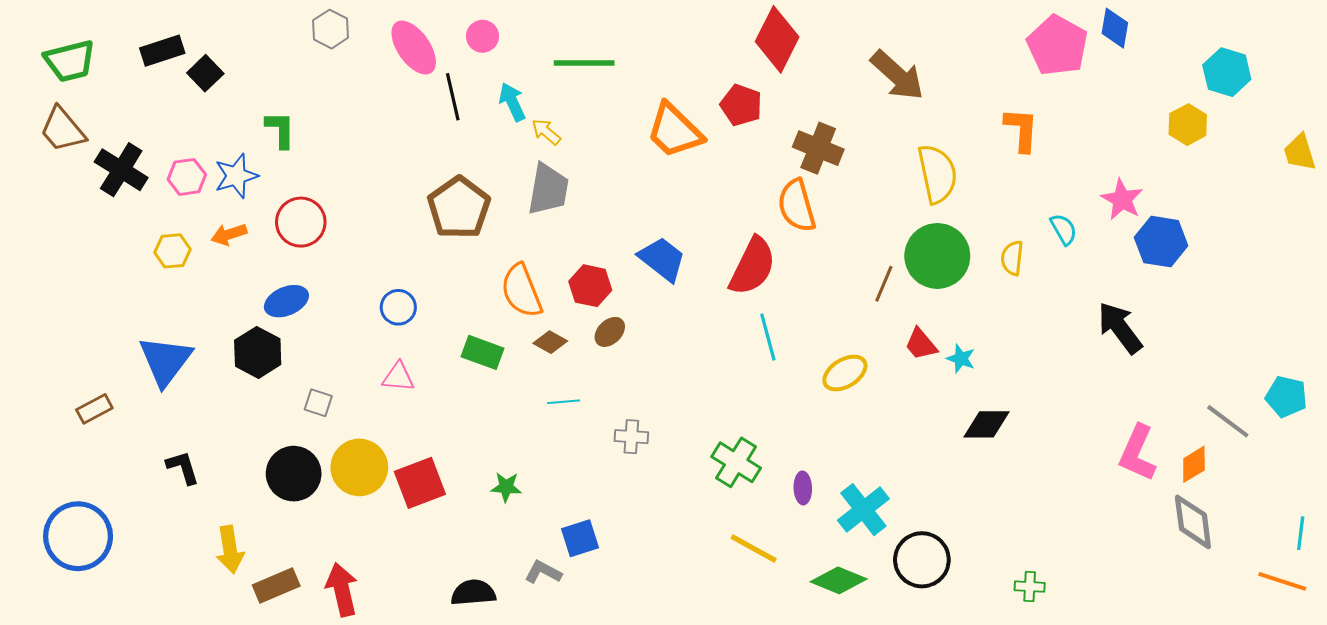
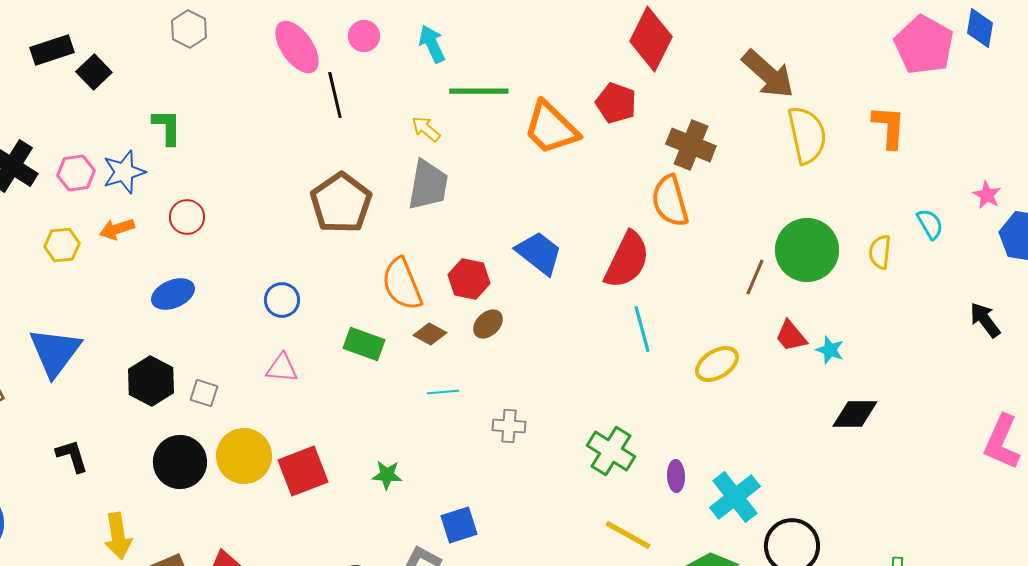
gray hexagon: (331, 29) -> (189, 29), moved
green line: (584, 63) -> (479, 91), moved
cyan arrow: (512, 102) -> (432, 44), moved
yellow semicircle: (937, 174) -> (807, 135), moved
pink star: (1122, 199) -> (987, 195), size x0.7
red circle: (301, 222) -> (187, 217), size x0.7
black arrow: (1120, 328) -> (985, 320), size x0.7
black hexagon: (258, 352) -> (151, 381), moved

